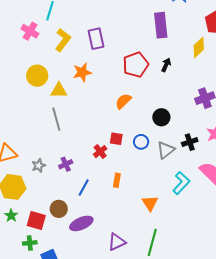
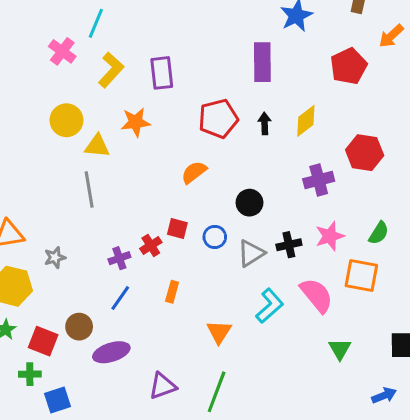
yellow diamond: (199, 47) -> (306, 121), moved
black arrow: (166, 65) -> (265, 123), turned -32
purple cross: (66, 164) -> (119, 258), moved

